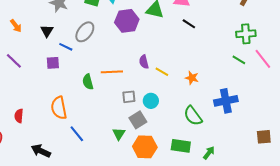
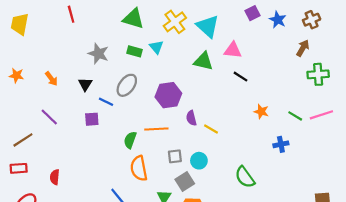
purple hexagon: (127, 21) -> (168, 95), moved
green cross: (246, 34) -> (318, 74), moved
pink line: (263, 59) -> (321, 115), turned -70
orange star: (192, 78) -> (261, 112), moved
green semicircle: (88, 82) -> (130, 140), turned 35
blue cross: (226, 101) -> (281, 144), moved, size x0.6
orange semicircle: (59, 108) -> (139, 168), moved

